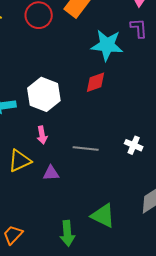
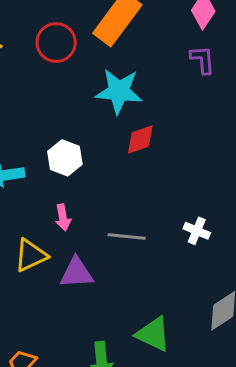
cyan star: (107, 45) -> (119, 91), moved
white hexagon: (44, 94) -> (65, 158), size x0.7
purple triangle: (51, 173) -> (77, 273), size x1.4

